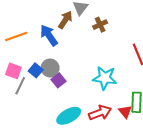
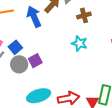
gray circle: (50, 68) -> (19, 64), moved
cyan star: (105, 78) -> (79, 43), moved, size x0.7

